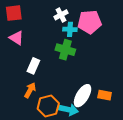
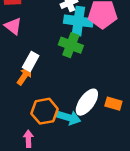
cyan cross: (70, 29) -> (78, 21), size x1.6
orange arrow: (30, 90) -> (24, 76), moved

